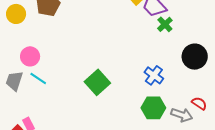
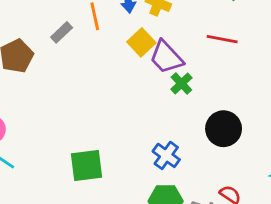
green square: (97, 82) -> (86, 166), turned 35

